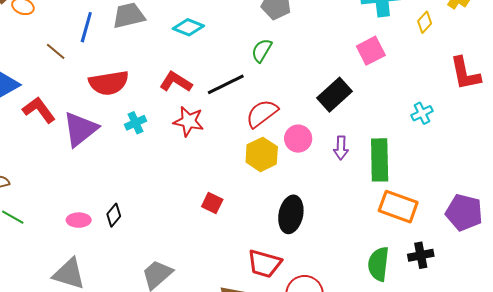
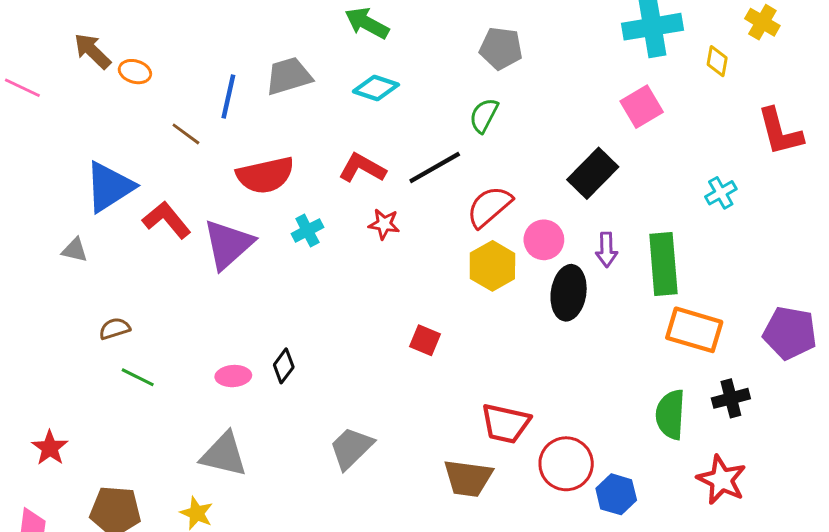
yellow diamond: (425, 22) -> (717, 61), turned -30
red star: (189, 121) -> (384, 224), size x0.7
black ellipse: (291, 214) -> (569, 293), moved

